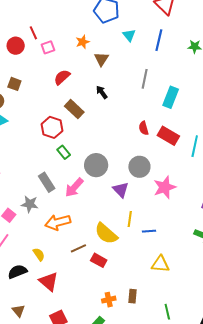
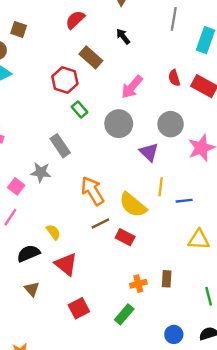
pink arrow: (74, 187) -> (132, 87), moved
orange arrow: (58, 222) -> (93, 191), moved, turned 75
brown triangle: (18, 311) -> (32, 289), moved

